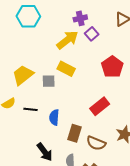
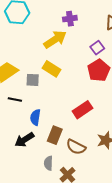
purple square: (92, 34) -> (97, 48), moved
black line: (30, 109) -> (15, 99), moved
black arrow: (45, 152) -> (24, 140), moved, turned 90

